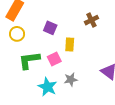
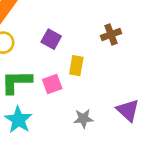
gray star: (71, 80) -> (83, 119), moved
cyan star: (47, 87) -> (18, 120), moved

